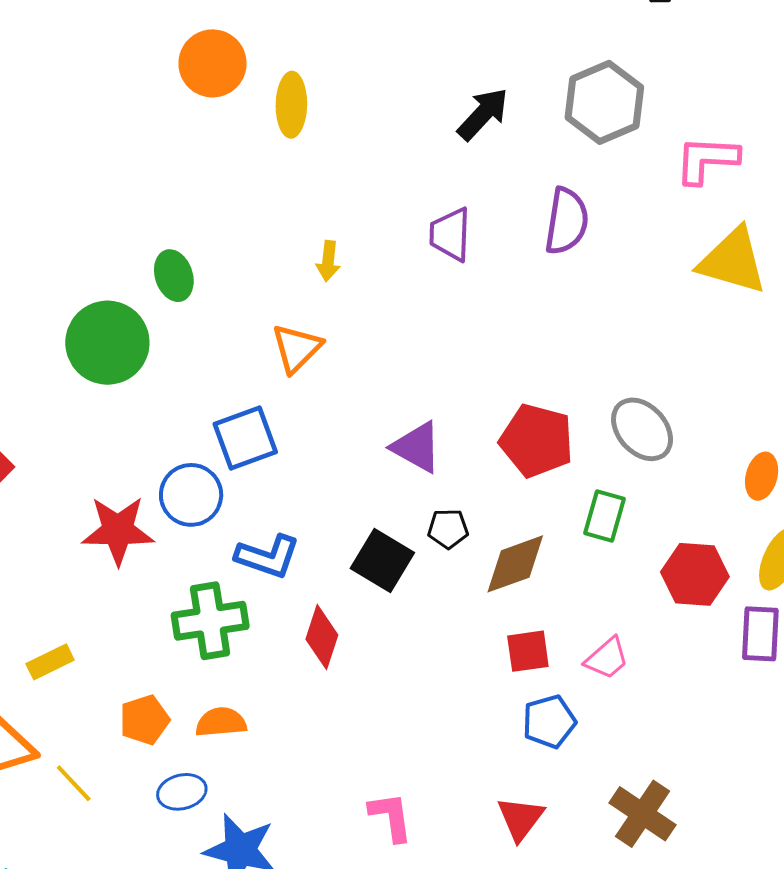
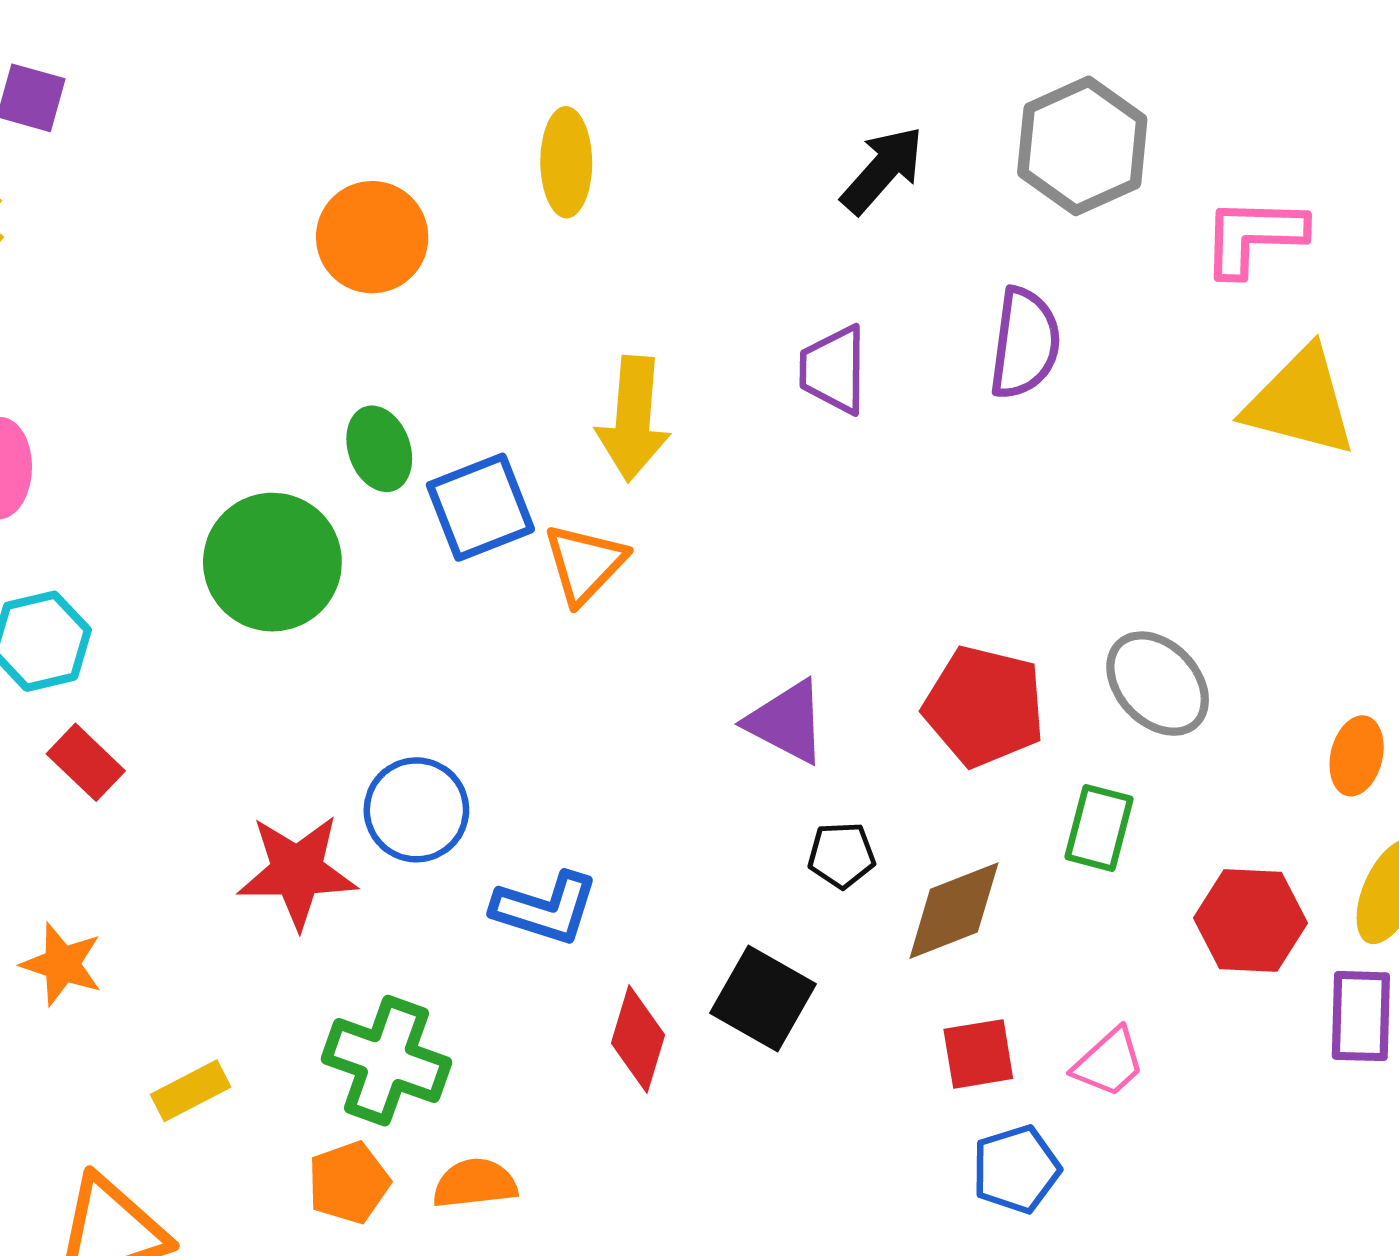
orange circle: (212, 63) -> (372, 237), moved
yellow arrow: (328, 261) -> (633, 419), size x1.8
blue square: (245, 438) -> (480, 507), moved
black square: (382, 561) -> (763, 998), moved
green cross: (210, 621) -> (386, 1061), moved, turned 30

